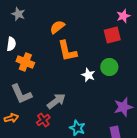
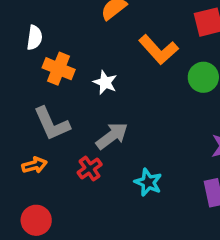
orange L-shape: (67, 51) -> (159, 50), moved, turned -30
white star: (88, 75) -> (105, 82), moved

